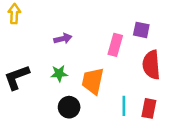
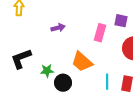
green star: (59, 74) -> (47, 71), moved
orange trapezoid: (93, 81) -> (82, 62), turned -60

